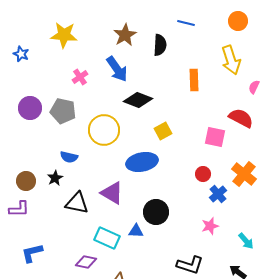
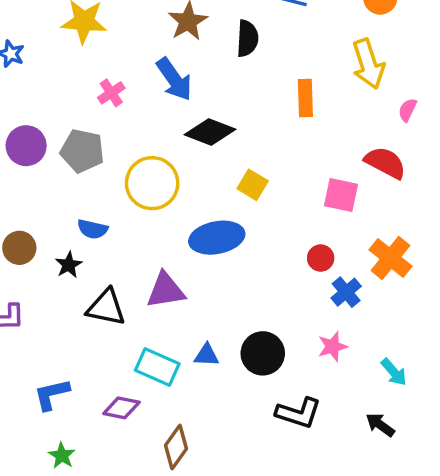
yellow square: (163, 131) -> (253, 185), turned -30
brown circle: (26, 181) -> (19, 248), moved
purple triangle: (112, 193) -> (166, 290), turned -40
black circle: (156, 212) -> (263, 353), moved
blue L-shape: (32, 253) -> (52, 394), moved

